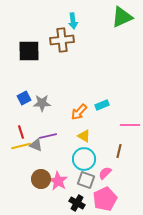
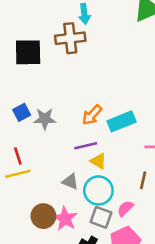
cyan rectangle: (102, 105) -> (121, 121), size x1.5
orange arrow: (79, 112) -> (92, 115), moved
purple line: (48, 136) -> (86, 146), moved
gray triangle: (36, 145) -> (70, 182), moved

